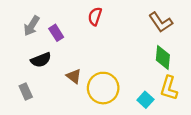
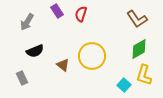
purple rectangle: (56, 33) -> (57, 11), moved
green diamond: (163, 58) -> (139, 49), turned 55
yellow circle: (103, 88) -> (92, 56), moved

